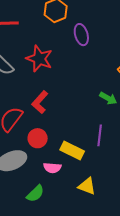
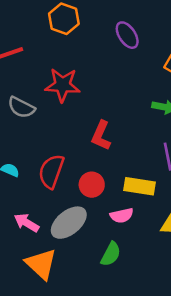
purple ellipse: (81, 35) -> (127, 35), moved
red L-shape: (40, 102) -> (101, 136), moved

